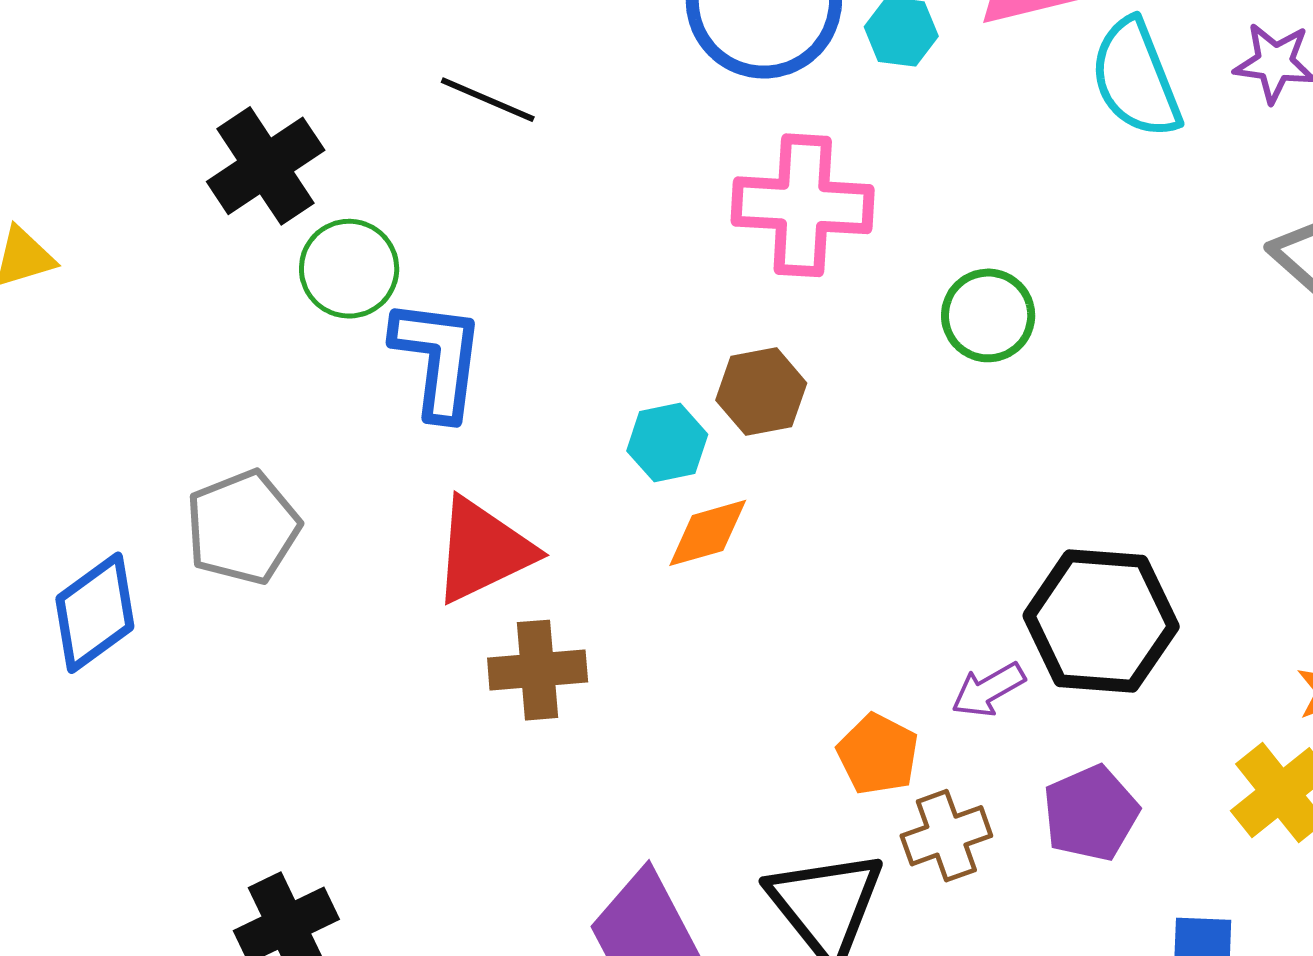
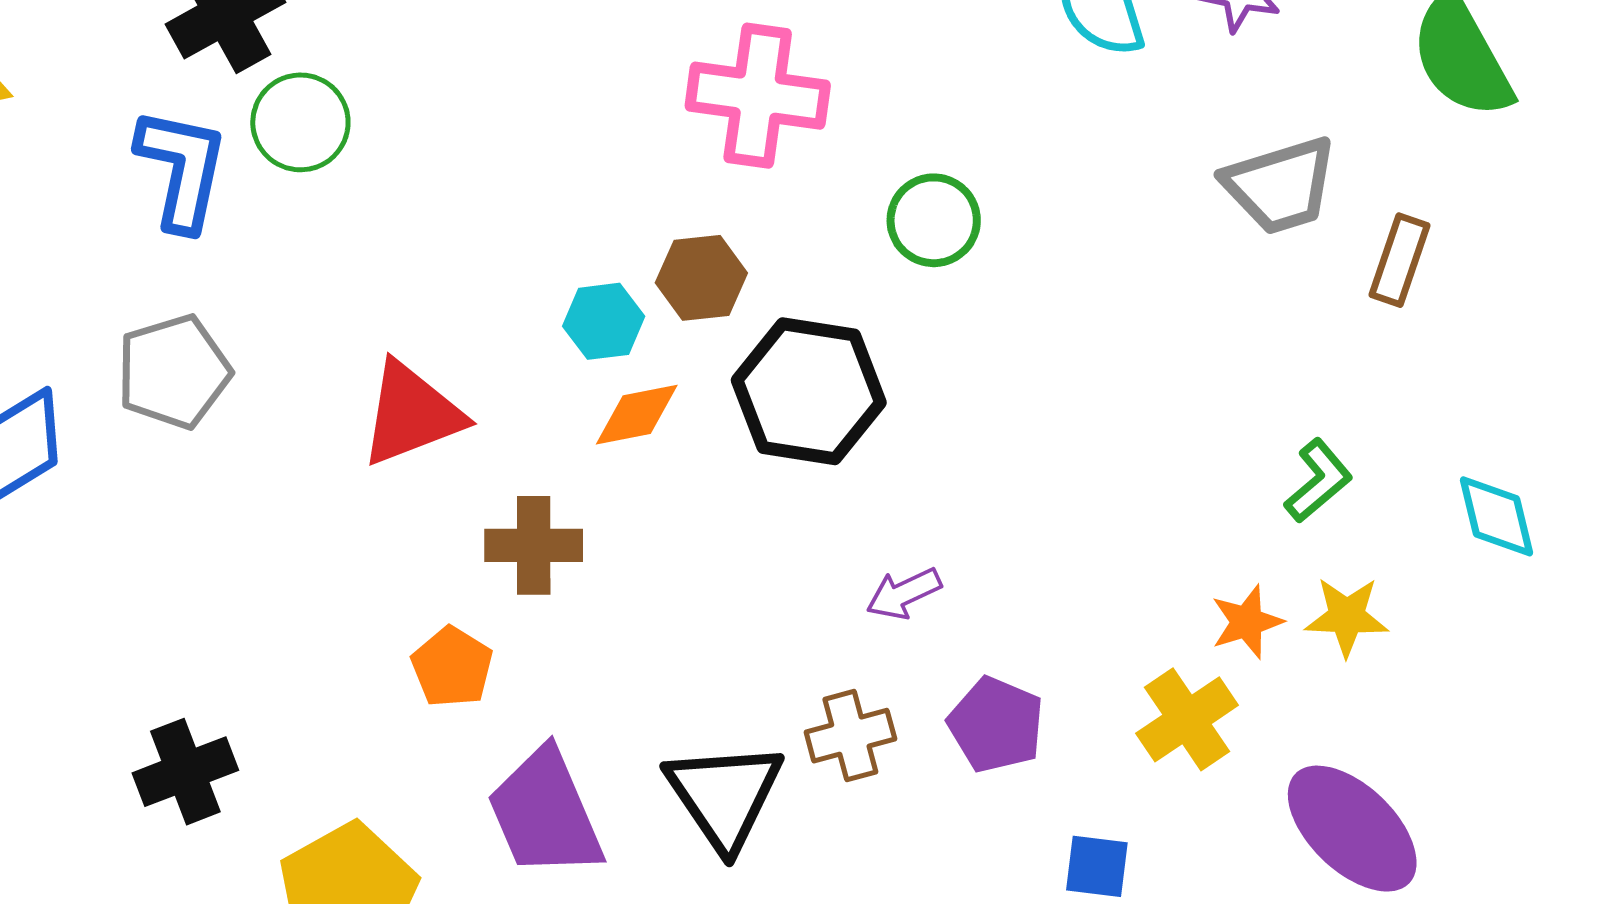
blue L-shape: (438, 359) -> (182, 169), moved
black hexagon: (1101, 621) -> (809, 391), moved
brown cross: (538, 670) -> (534, 545), moved
orange pentagon: (878, 754) -> (452, 667), moved
purple pentagon: (1091, 813) -> (996, 725), turned -30

